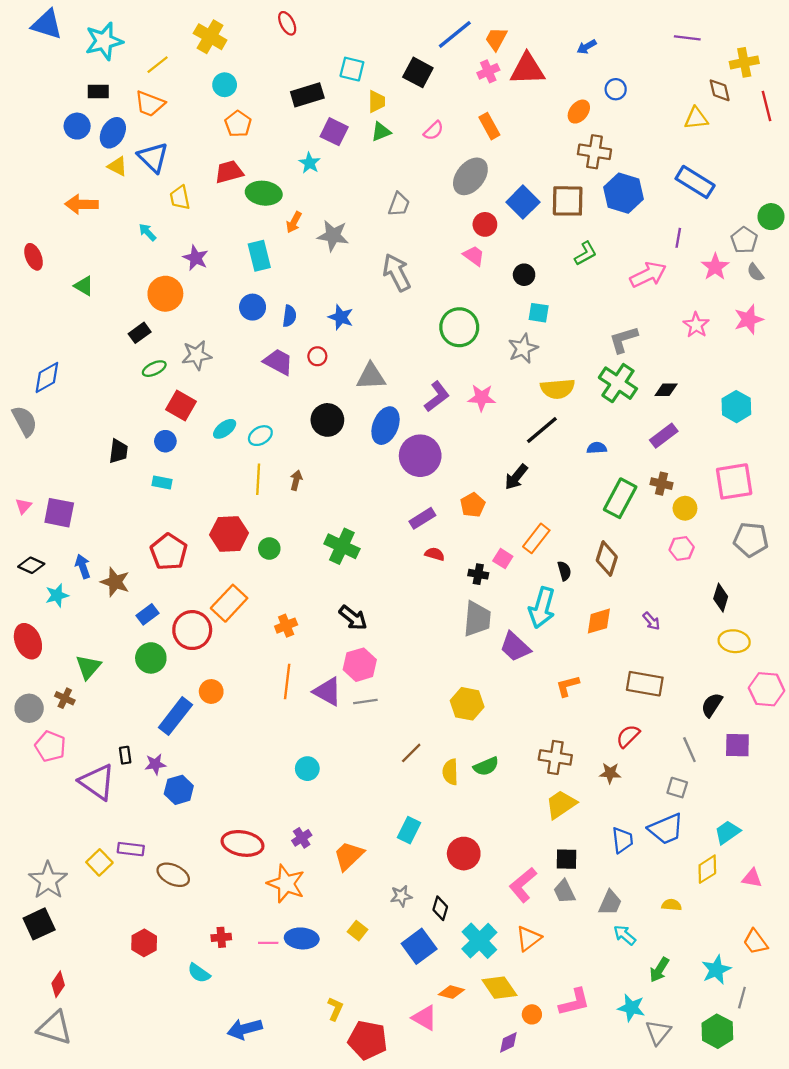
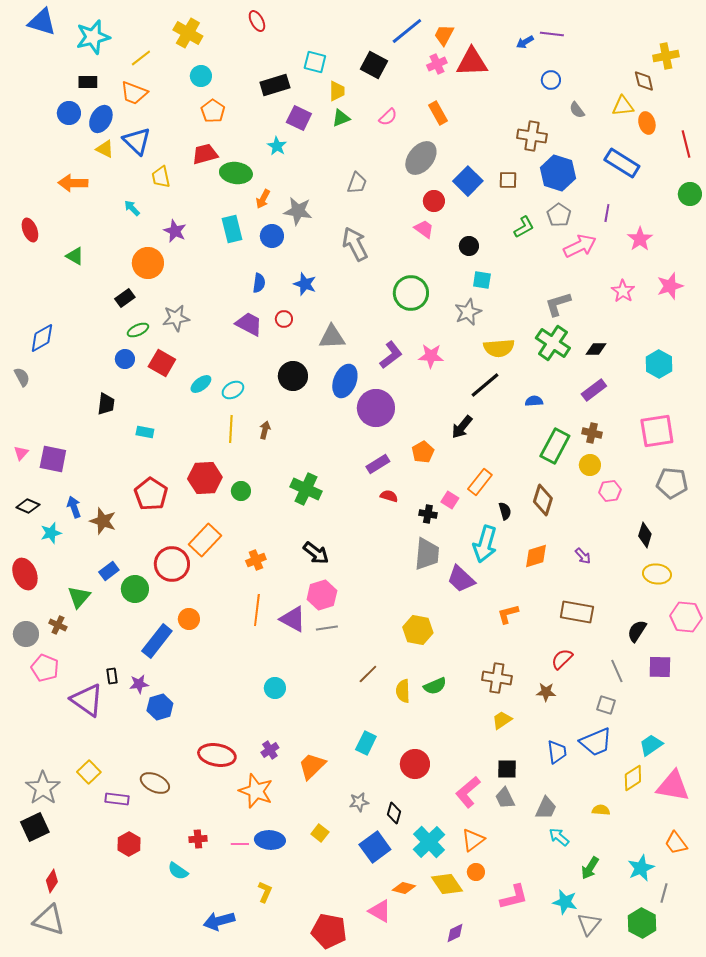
purple line: (687, 38) -> (552, 34), moved
red line: (767, 106) -> (686, 144), moved
orange ellipse: (579, 112) -> (647, 123), moved, turned -55
brown square: (568, 201) -> (508, 180), size x0.6
gray pentagon: (744, 240) -> (559, 215), moved
gray semicircle: (755, 272) -> (577, 110), moved
blue circle: (253, 307) -> (272, 236), moved
gray semicircle: (25, 421) -> (22, 377), size x0.7
blue circle: (165, 441) -> (125, 359), moved
yellow circle: (685, 508) -> (590, 465), moved
blue rectangle: (147, 614) -> (109, 571), moved
yellow trapezoid: (561, 804) -> (502, 720), size x0.7
purple rectangle: (131, 849) -> (117, 799), moved
pink triangle: (752, 878) -> (673, 786), size x1.8
yellow L-shape: (335, 1009) -> (265, 892), moved
orange circle: (532, 1014) -> (476, 872), moved

